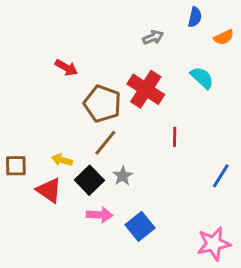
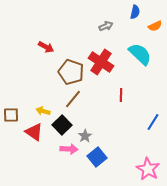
cyan semicircle: (202, 78) -> (140, 54), size x1.4
gray star: (123, 176) -> (85, 136), moved
pink star: (214, 244) -> (148, 169), turned -30

